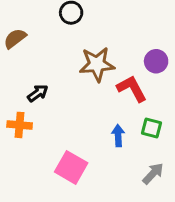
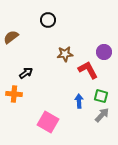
brown star: (97, 64) -> (65, 54), size x0.7
gray arrow: (153, 174) -> (102, 115), moved

